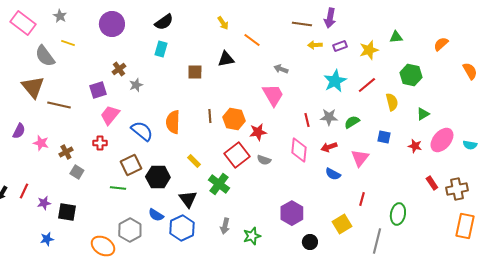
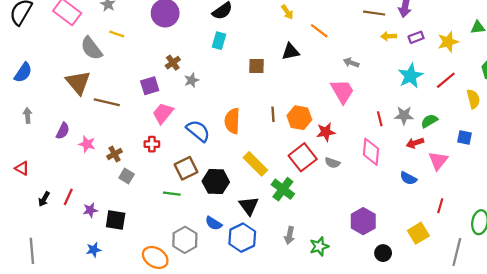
red arrow: (329, 147) -> (415, 143), moved
yellow rectangle: (194, 161) -> (255, 164), size x1.6

